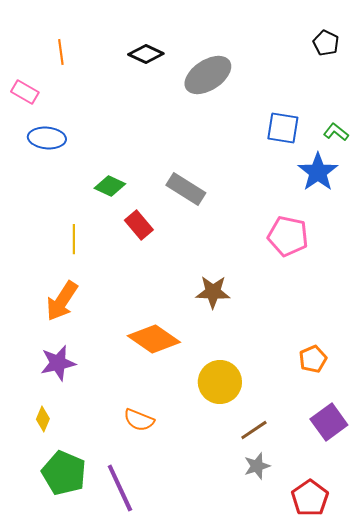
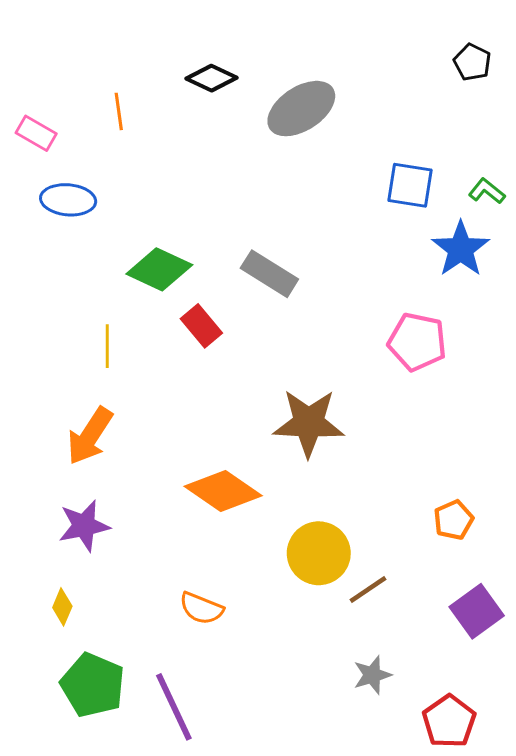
orange line: (61, 52) -> (119, 111), moved
green diamond: (110, 186) -> (159, 269), size x1.4
brown star: (213, 292) -> (309, 423), size x1.4
brown line: (254, 430) -> (368, 590), moved

